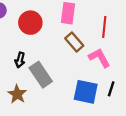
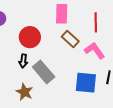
red circle: (30, 23) -> (30, 37), moved

